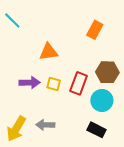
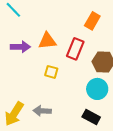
purple arrow: (30, 83) -> (20, 47), moved
red rectangle: (79, 83) -> (75, 49), moved

